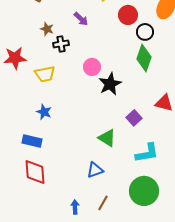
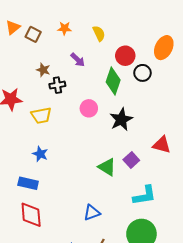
green diamond: (144, 58) -> (113, 81), moved
black star: (110, 84) -> (121, 119), moved
green triangle: (107, 138) -> (107, 167), moved

